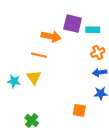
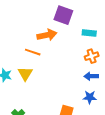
purple square: (73, 24) -> (63, 15), moved
orange arrow: (51, 37) -> (47, 35), turned -30

